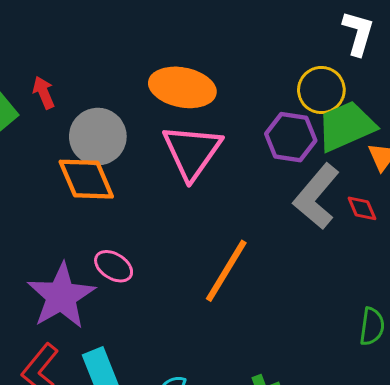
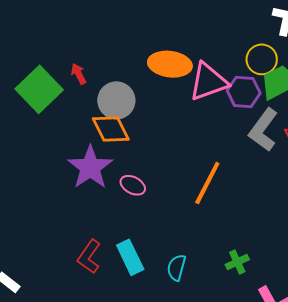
pink triangle: (192, 152) -> (208, 82), moved, turned 39
purple star: (61, 296) -> (90, 167), moved

